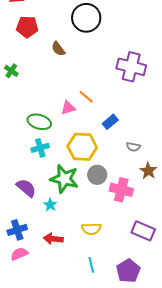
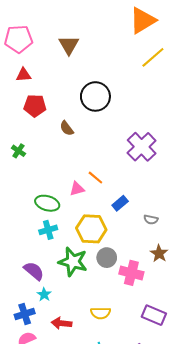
purple cross: (131, 67) -> (142, 147), turned 32
gray semicircle: (133, 147) -> (151, 220), moved
cyan star: (50, 205) -> (44, 295), moved

